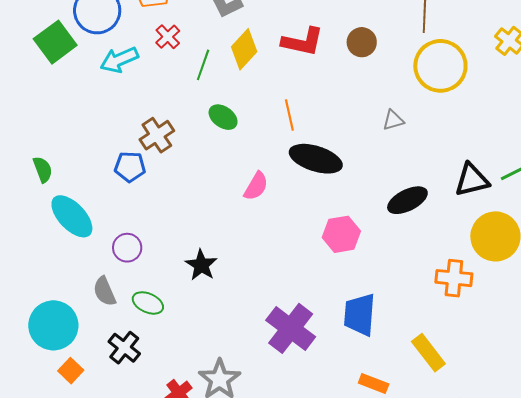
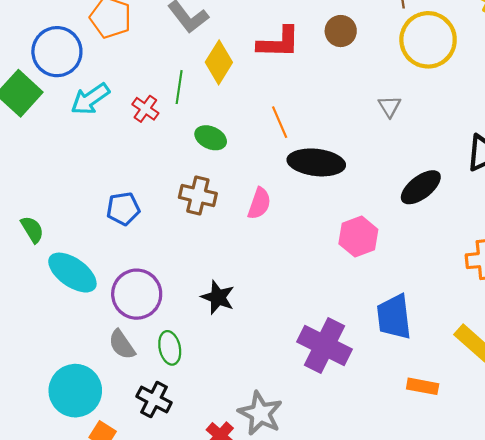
red cross: (168, 37) -> (145, 109), moved
gray triangle: (393, 120) -> (390, 106), turned -35
brown cross: (157, 135) -> (198, 195), moved, turned -32
purple circle: (127, 248) -> (137, 294), size x1.6
green ellipse: (148, 303) -> (170, 348), turned 64

